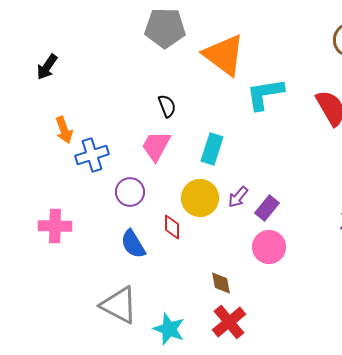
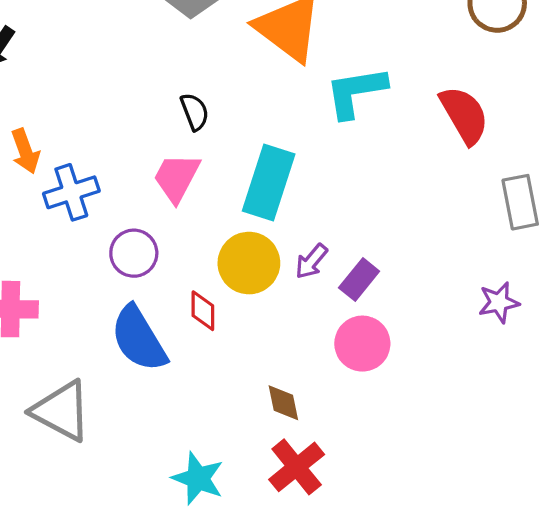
cyan rectangle: (212, 149) -> (269, 182), size x1.4
blue semicircle: (133, 244) -> (139, 339), size x1.4
gray triangle: (119, 305) -> (61, 411), moved

